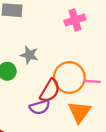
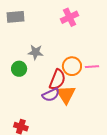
orange circle: (69, 77) -> (72, 66), size x0.7
orange triangle: (79, 112) -> (66, 94), moved

